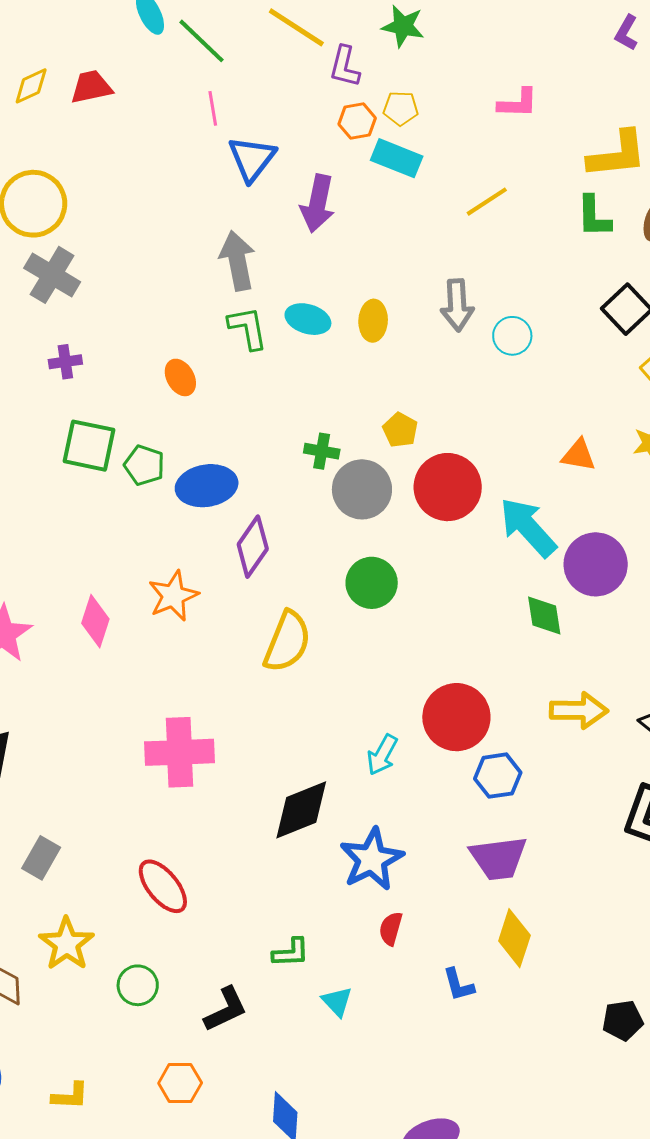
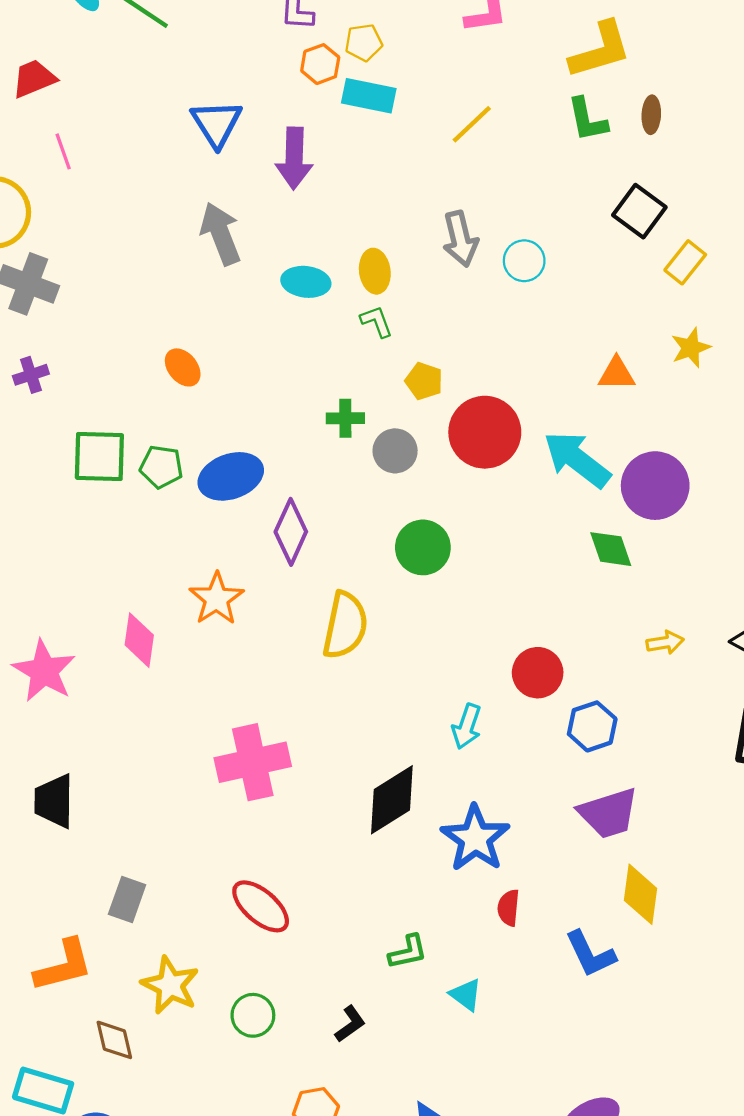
pink line: (213, 108) -> (63, 151), moved
green L-shape: (248, 328) -> (377, 321), moved, size x0.7
purple cross: (65, 362) -> (31, 375), moved
gray circle: (362, 489) -> (395, 451), size x0.7
yellow arrow: (579, 710) -> (665, 642), size x0.6
red circle: (456, 717) -> (538, 673), size x0.7
blue L-shape: (458, 985) -> (590, 954), size x1.4
black L-shape: (226, 1009) -> (350, 1024), size x0.7

